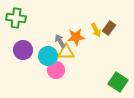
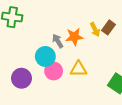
purple circle: (23, 50) -> (21, 78), moved
yellow triangle: (66, 52) -> (78, 69), moved

